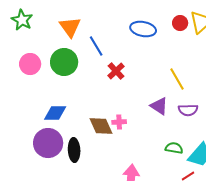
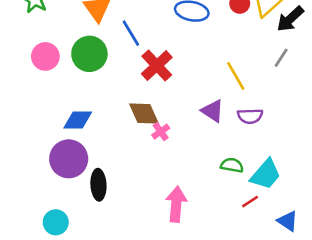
red cross: (116, 71) -> (157, 66), size x1.4
pink cross: (119, 122) -> (161, 132), turned -32
brown diamond: (101, 126) -> (144, 113), moved
black ellipse: (74, 150) -> (98, 185), moved

